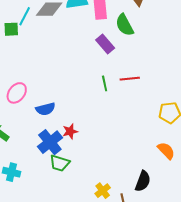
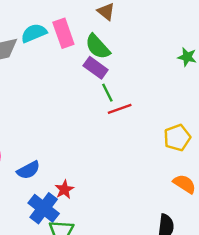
purple rectangle: (105, 44) -> (96, 68), moved
green line: (105, 83) -> (107, 93), moved

